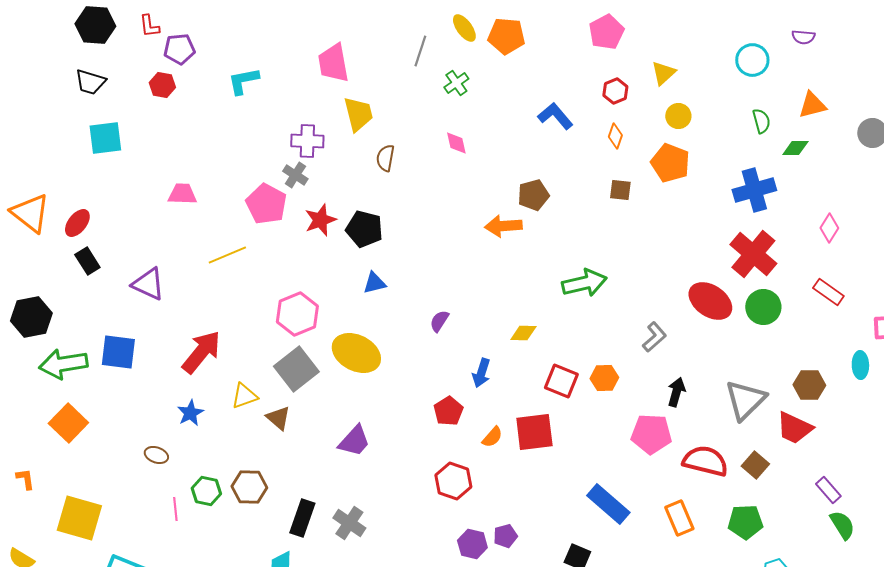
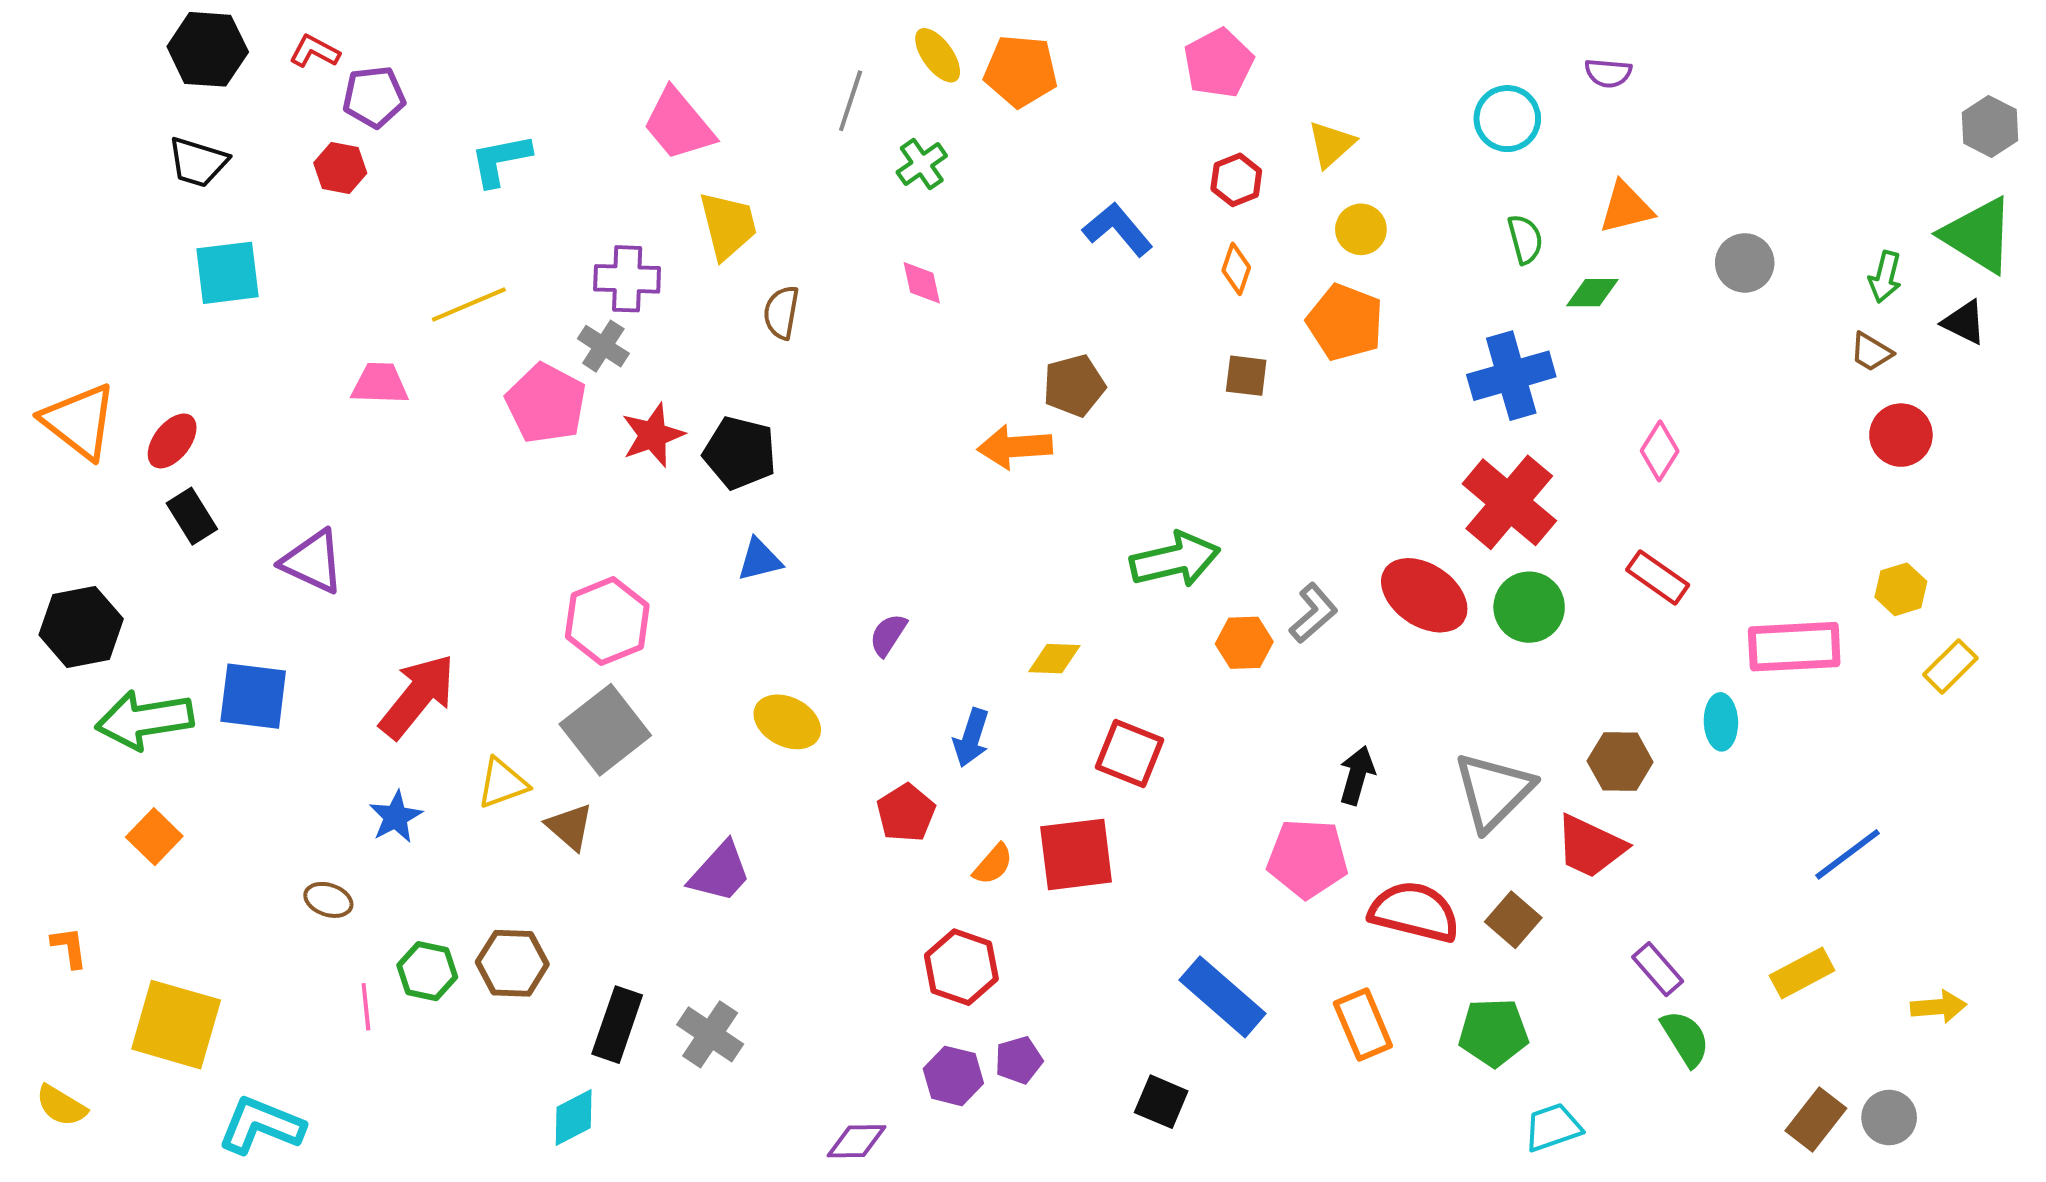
red L-shape: (149, 26) -> (315, 51), turned 125
pink trapezoid: (333, 63) -> (678, 124), turned -30
yellow line: (227, 255) -> (469, 304), moved
gray L-shape: (654, 337) -> (1313, 613), moved
yellow ellipse: (356, 353) -> (787, 722), moved, size x0.7
orange hexagon: (604, 378) -> (1244, 643), moved
orange square: (68, 423) -> (154, 837), size x0.7
red hexagon: (453, 481) -> (961, 967), moved

